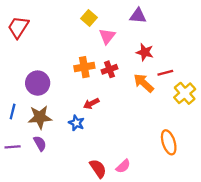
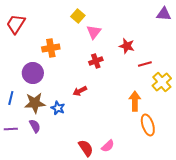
purple triangle: (138, 16) -> (164, 14), moved
orange cross: (84, 67) -> (51, 48), moved
orange arrow: (144, 83) -> (135, 101), moved, turned 48
blue star: (76, 123) -> (58, 108), moved

